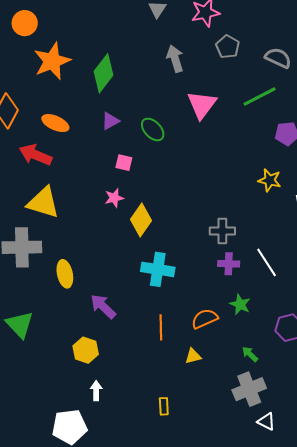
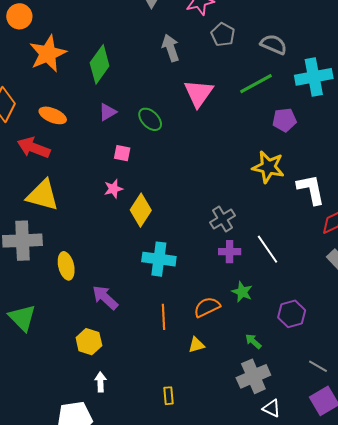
yellow star: (270, 180) -> (268, 167), size x1.4
gray cross: (222, 231) -> (223, 219), turned -30

